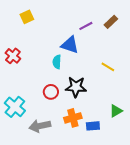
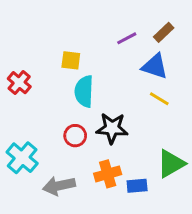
yellow square: (27, 17) -> (71, 60), moved, turned 32
blue triangle: (70, 45) -> (155, 66), moved
cyan semicircle: (57, 62) -> (84, 91), size x1.5
green triangle: (116, 111) -> (171, 164), size x1.5

